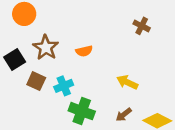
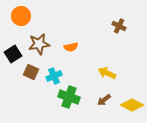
brown star: (46, 47) -> (39, 44), turned 30

